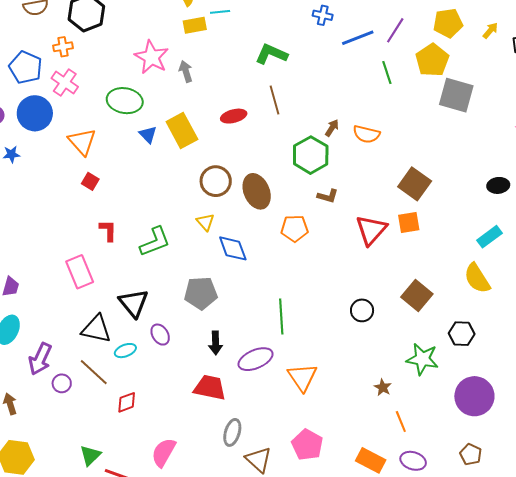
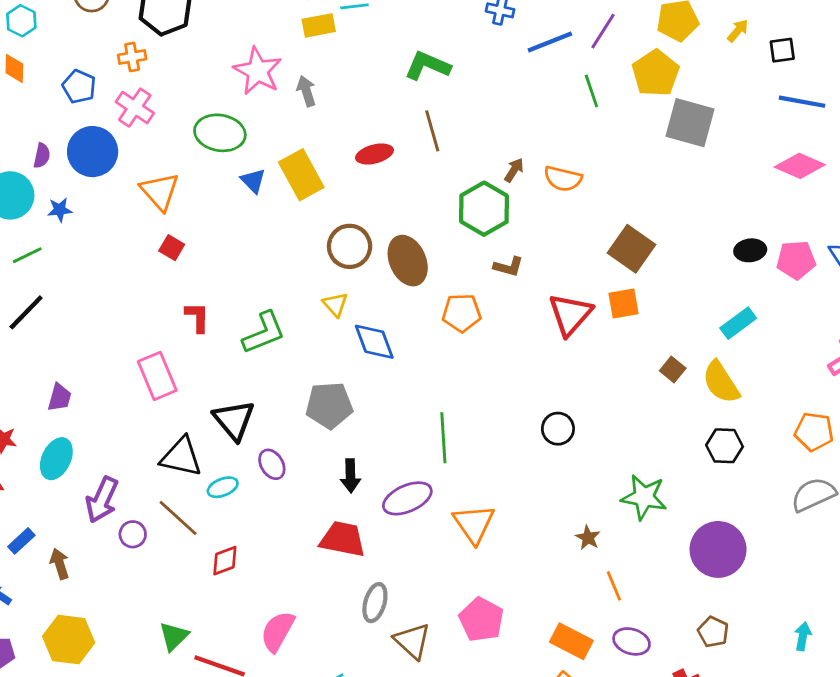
blue pentagon: (26, 67) -> (79, 87), size x0.7
brown square: (417, 295) -> (673, 369), moved, size x0.6
black hexagon: (462, 334) -> (725, 446), moved

